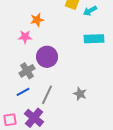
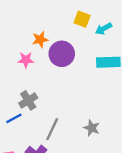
purple circle: (47, 57) -> (62, 54), moved
blue line: (23, 92) -> (14, 118), moved

